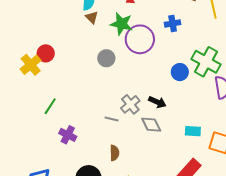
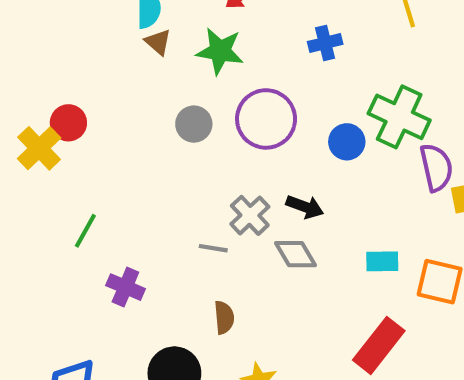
purple circle: (140, 39) -> (266, 119), moved

